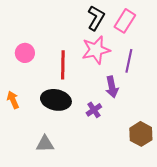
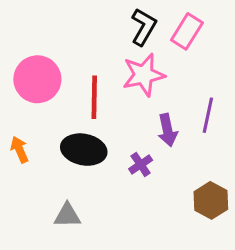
pink circle: (25, 53) -> (37, 79), size x1.6
purple line: (129, 61) -> (208, 115), moved

